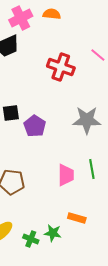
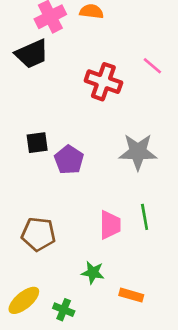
orange rectangle: (77, 218) -> (131, 295), moved
green star: (53, 233) -> (93, 273), moved

